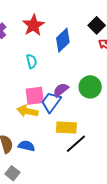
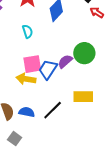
purple semicircle: (61, 90) -> (65, 61), moved
yellow rectangle: (66, 127) -> (83, 97), moved
black line: (76, 144) -> (53, 110), moved

